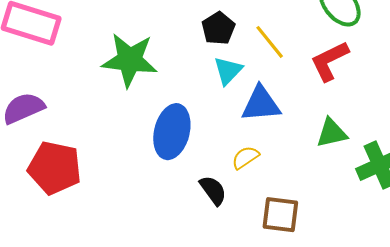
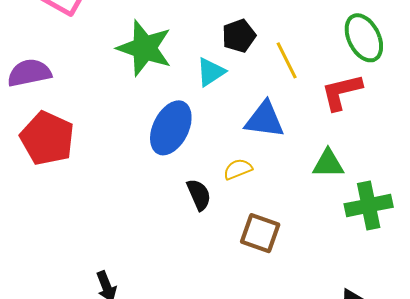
cyan triangle: (228, 71) -> (211, 72), moved

